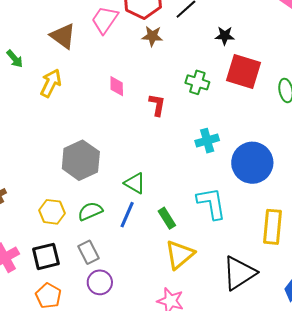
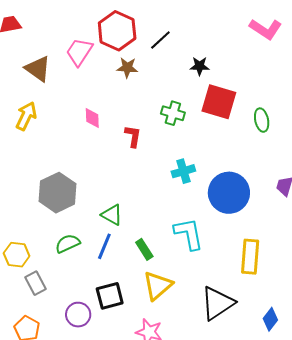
yellow hexagon: (52, 212) -> (17, 255), moved
gray rectangle: (89, 252) -> (35, 283), moved
black square: (46, 256) -> (110, 296), moved

